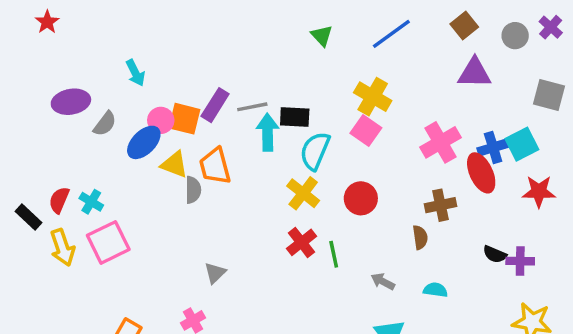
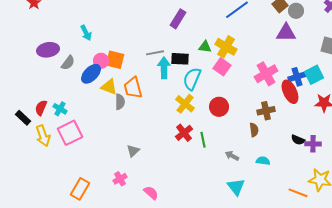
green triangle: (322, 36) -> (205, 47), moved, turned -40
gray circle: (515, 36) -> (296, 11), moved
purple rectangle: (215, 105) -> (178, 19), moved

